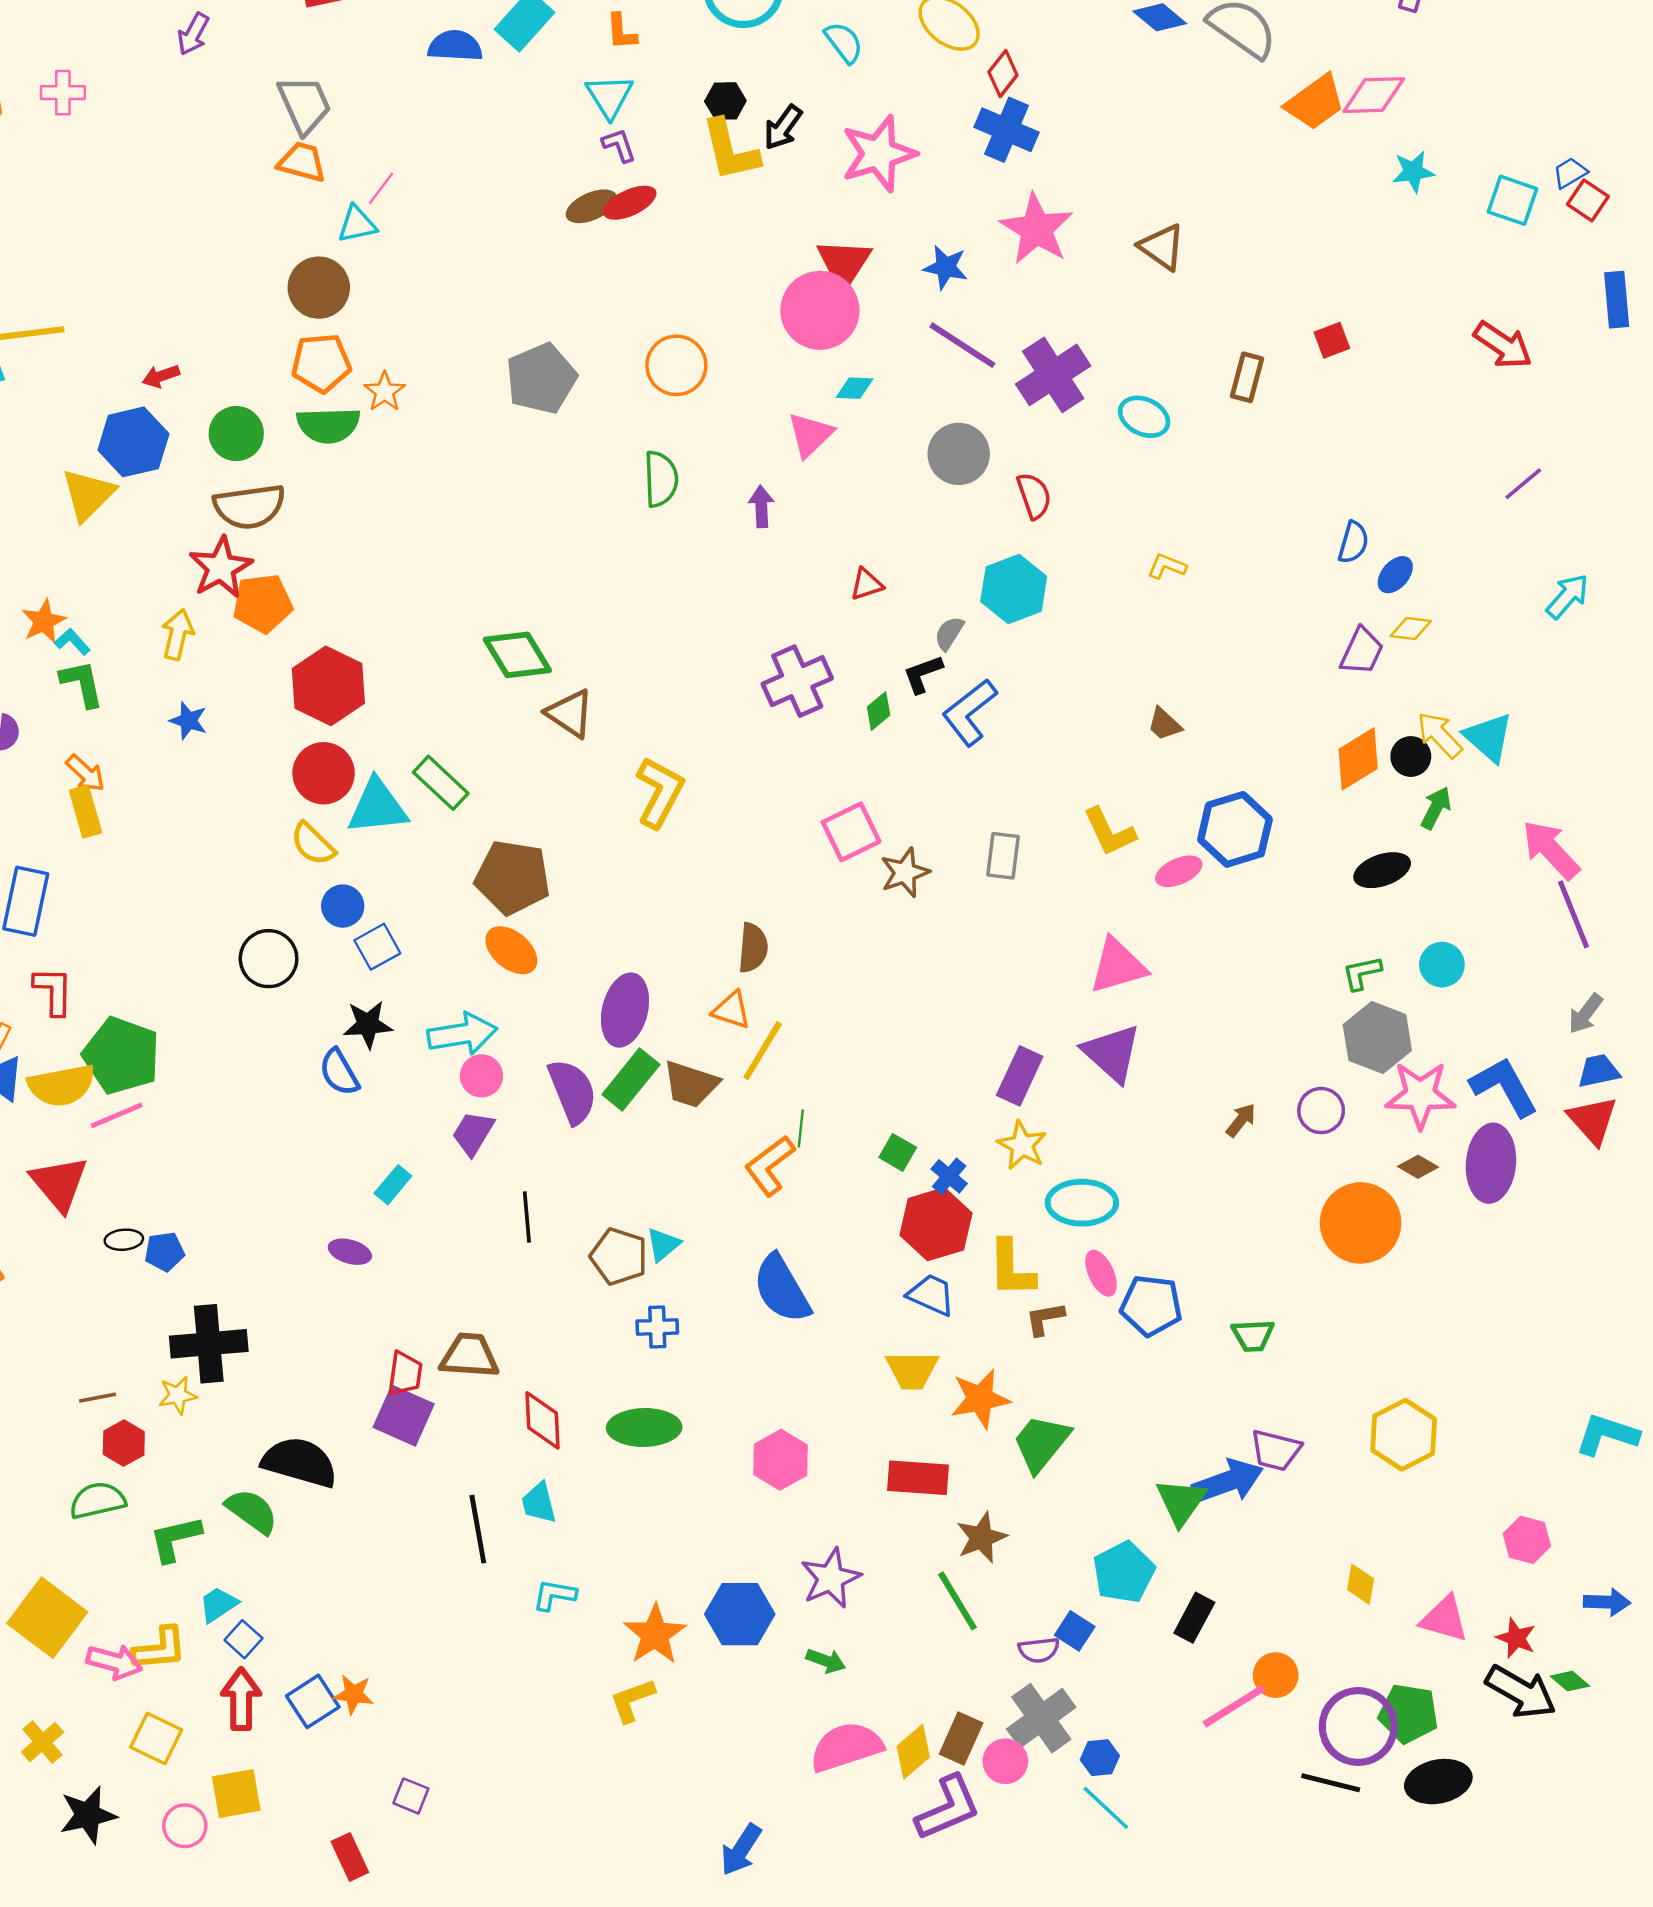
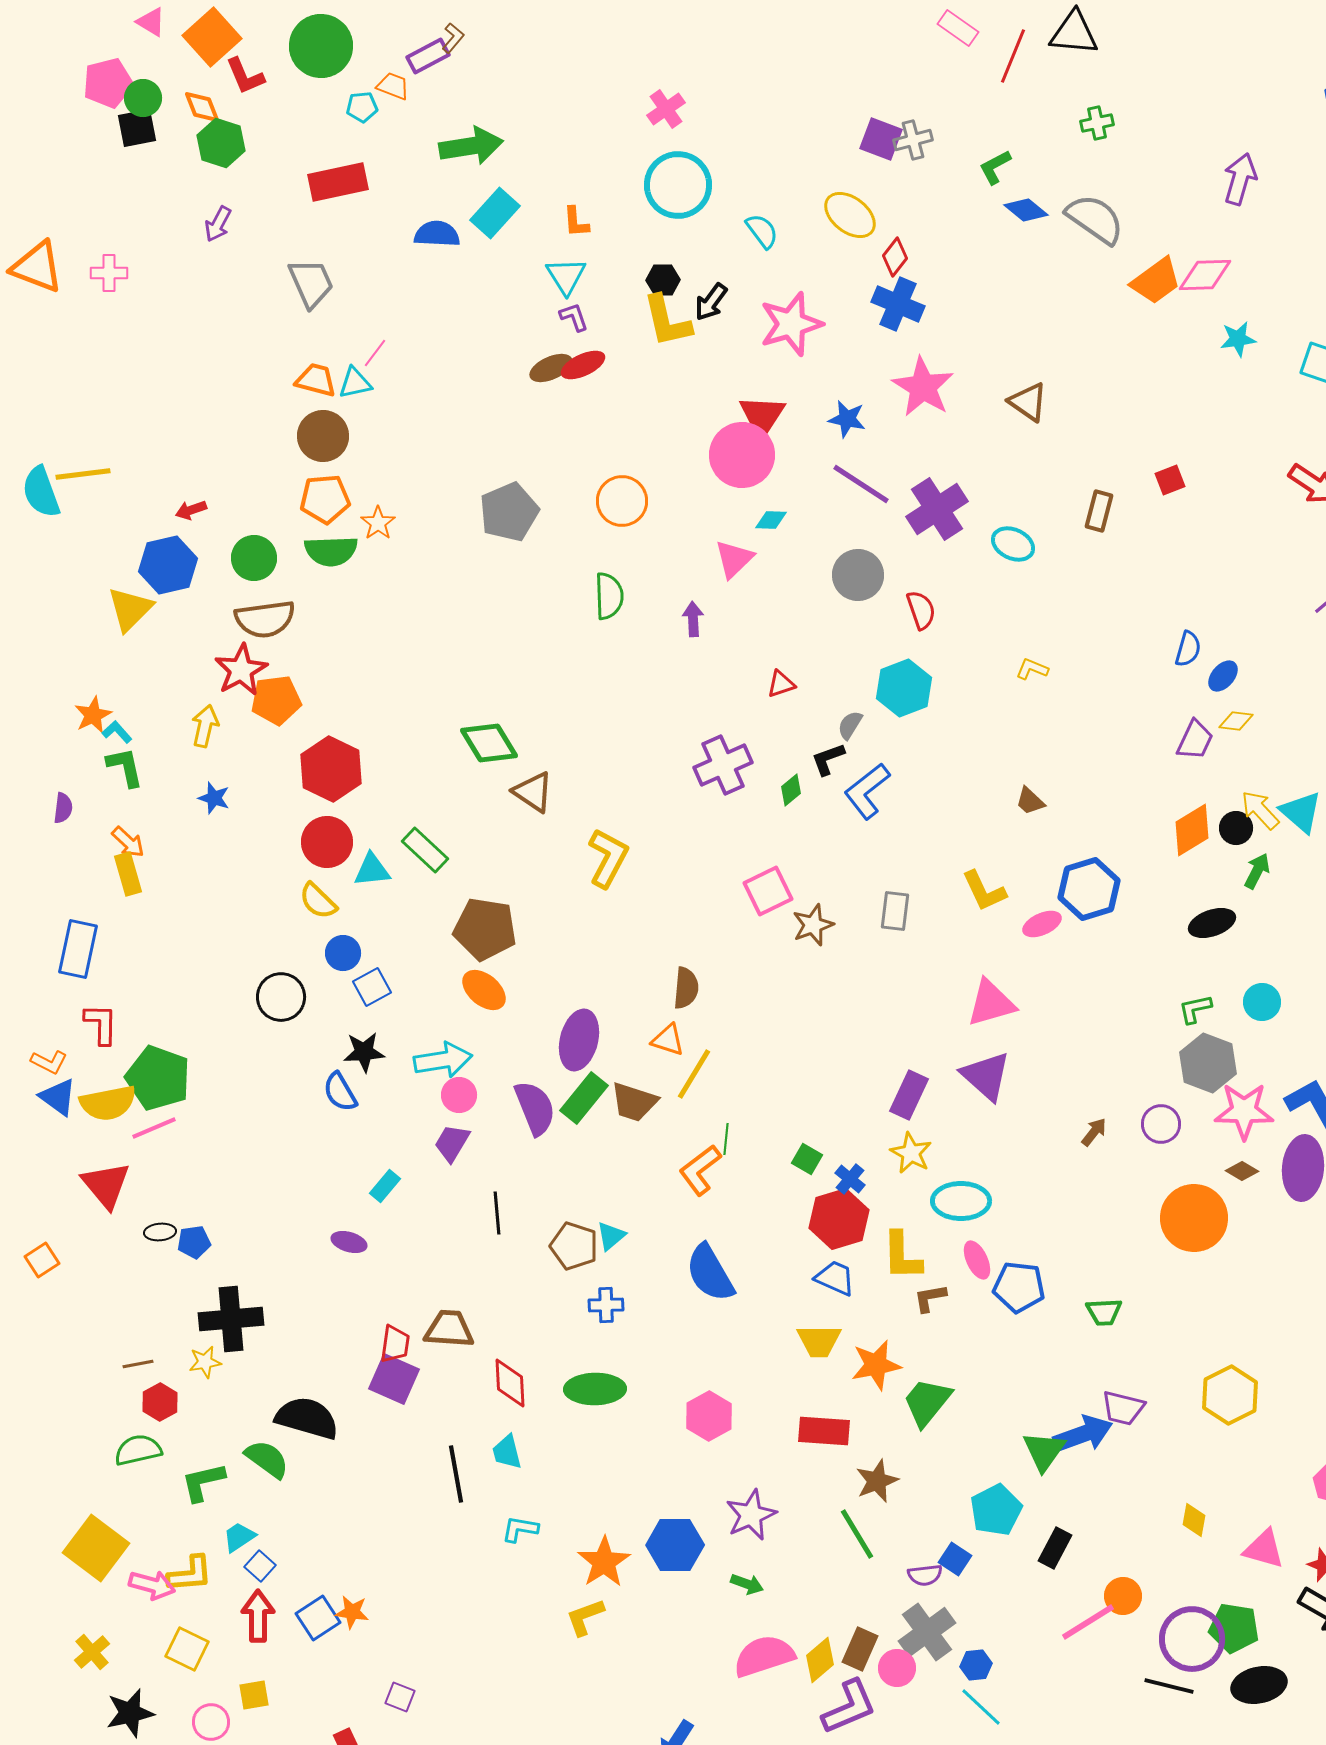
orange trapezoid: (302, 162) -> (316, 380), moved
cyan triangle: (377, 807) -> (372, 870), size x0.7
yellow square: (236, 1794) -> (254, 1695), size x0.7

